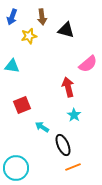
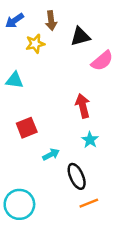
blue arrow: (12, 17) -> (15, 21), turned 35
black triangle: (66, 30) -> (80, 36), turned -30
pink semicircle: (88, 64) -> (102, 61), moved
cyan arrow: (42, 127) -> (51, 154), turned 120

